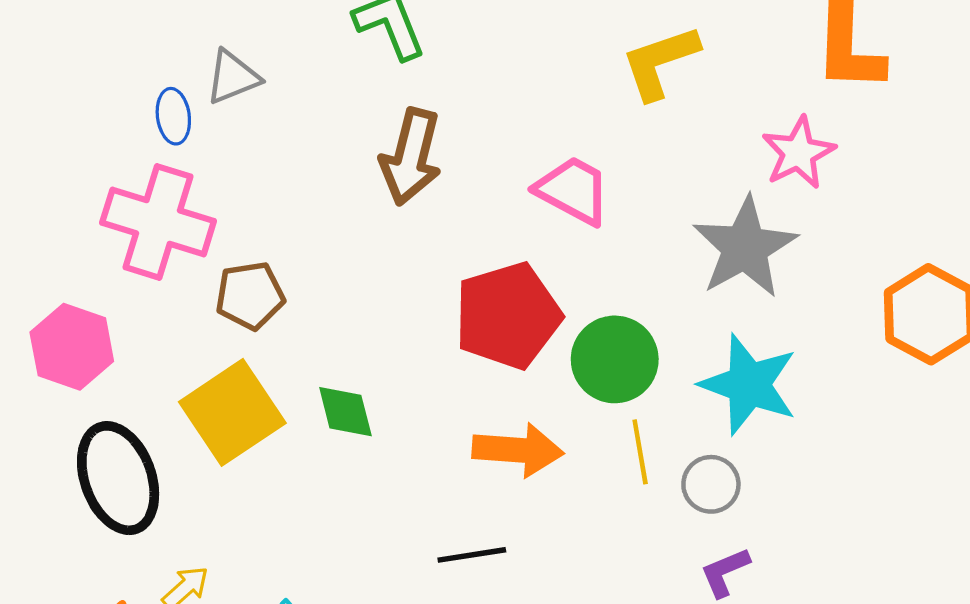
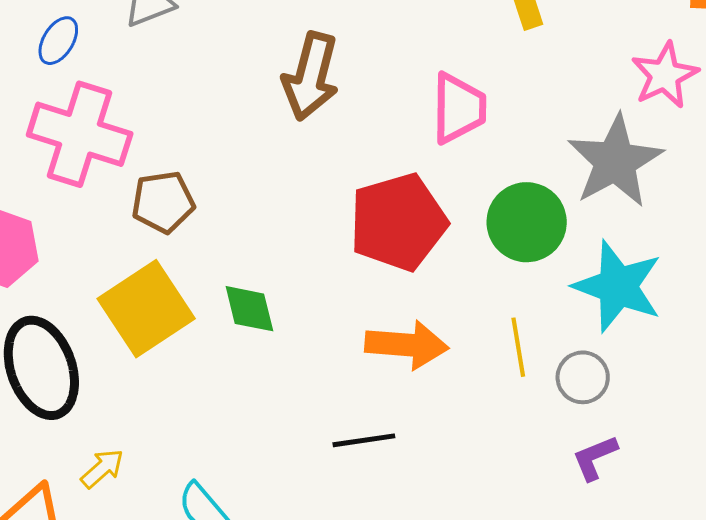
blue ellipse: (173, 116) -> (58, 41), moved, turned 39
pink trapezoid: (573, 190) -> (459, 108), turned 62
green circle: (615, 359) -> (527, 222), moved

